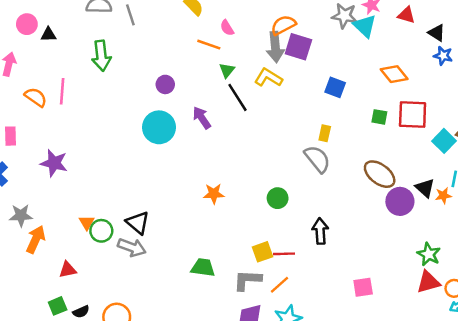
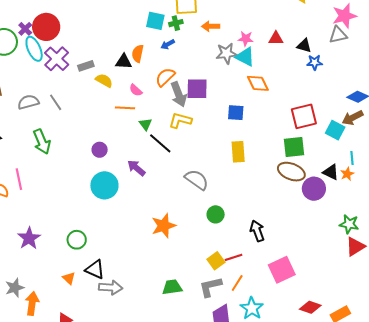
orange semicircle: (283, 25) -> (165, 77), moved
orange diamond: (394, 74) -> (258, 83), moved, turned 30
green square: (379, 117) -> (294, 147), moved, size x1.6
yellow rectangle: (325, 133) -> (238, 152), size x1.5
gray semicircle: (317, 159) -> (197, 180), moved
purple star: (54, 163) -> (29, 238), turned -30
orange star: (214, 194) -> (164, 226), size x1.4
black triangle: (138, 223) -> (95, 270), moved
green circle: (101, 231) -> (77, 240), moved
pink square: (363, 287) -> (282, 270), moved, size x1.5

